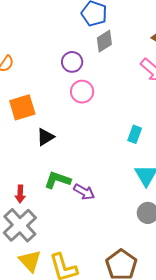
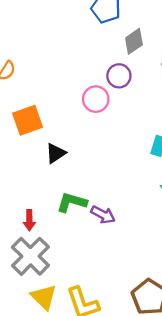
gray diamond: (104, 41) -> (134, 41), moved
purple circle: (72, 62) -> (119, 76), moved

